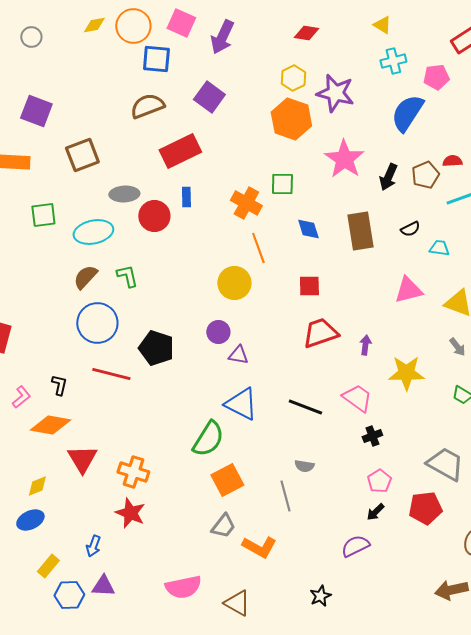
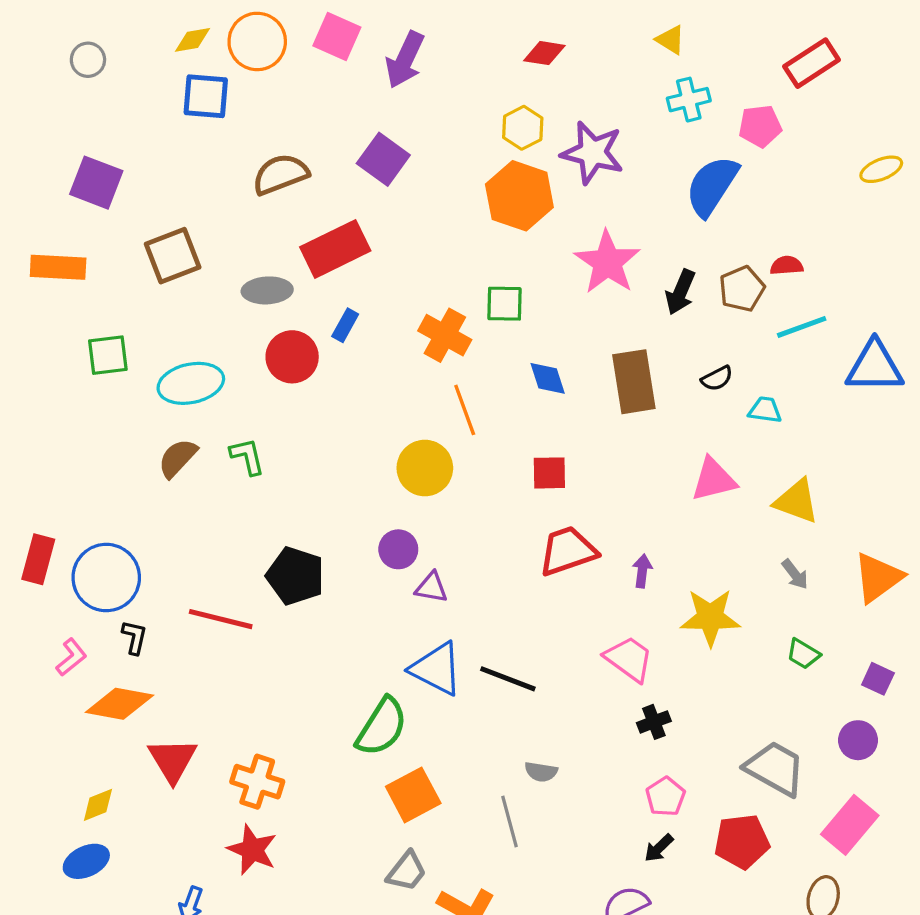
blue square: (156, 59) -> (206, 96), moved
gray ellipse: (124, 194) -> (267, 290), moved
blue rectangle: (186, 197) -> (345, 325), turned 30
blue circle: (97, 323) -> (106, 578), moved
black line: (305, 407) -> (508, 679), moved

